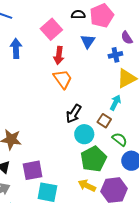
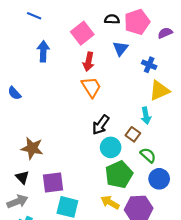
purple semicircle: (127, 38) -> (165, 33), moved, turned 96
blue cross: (115, 55) -> (149, 65), turned 32
cyan arrow: (115, 103) -> (146, 116), turned 140

